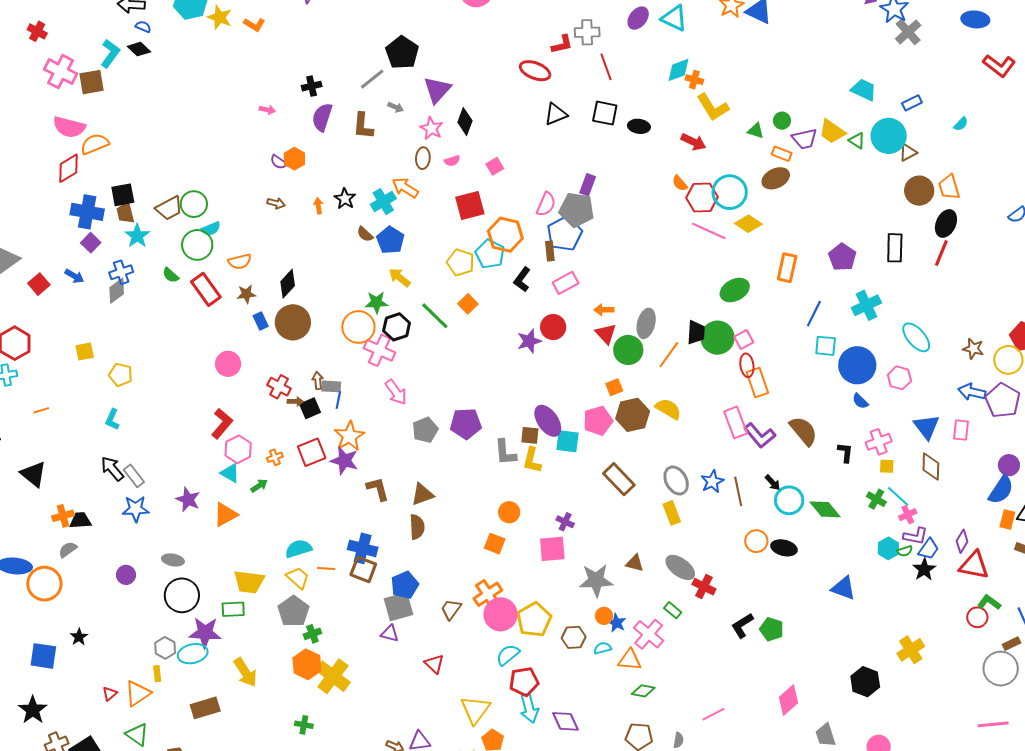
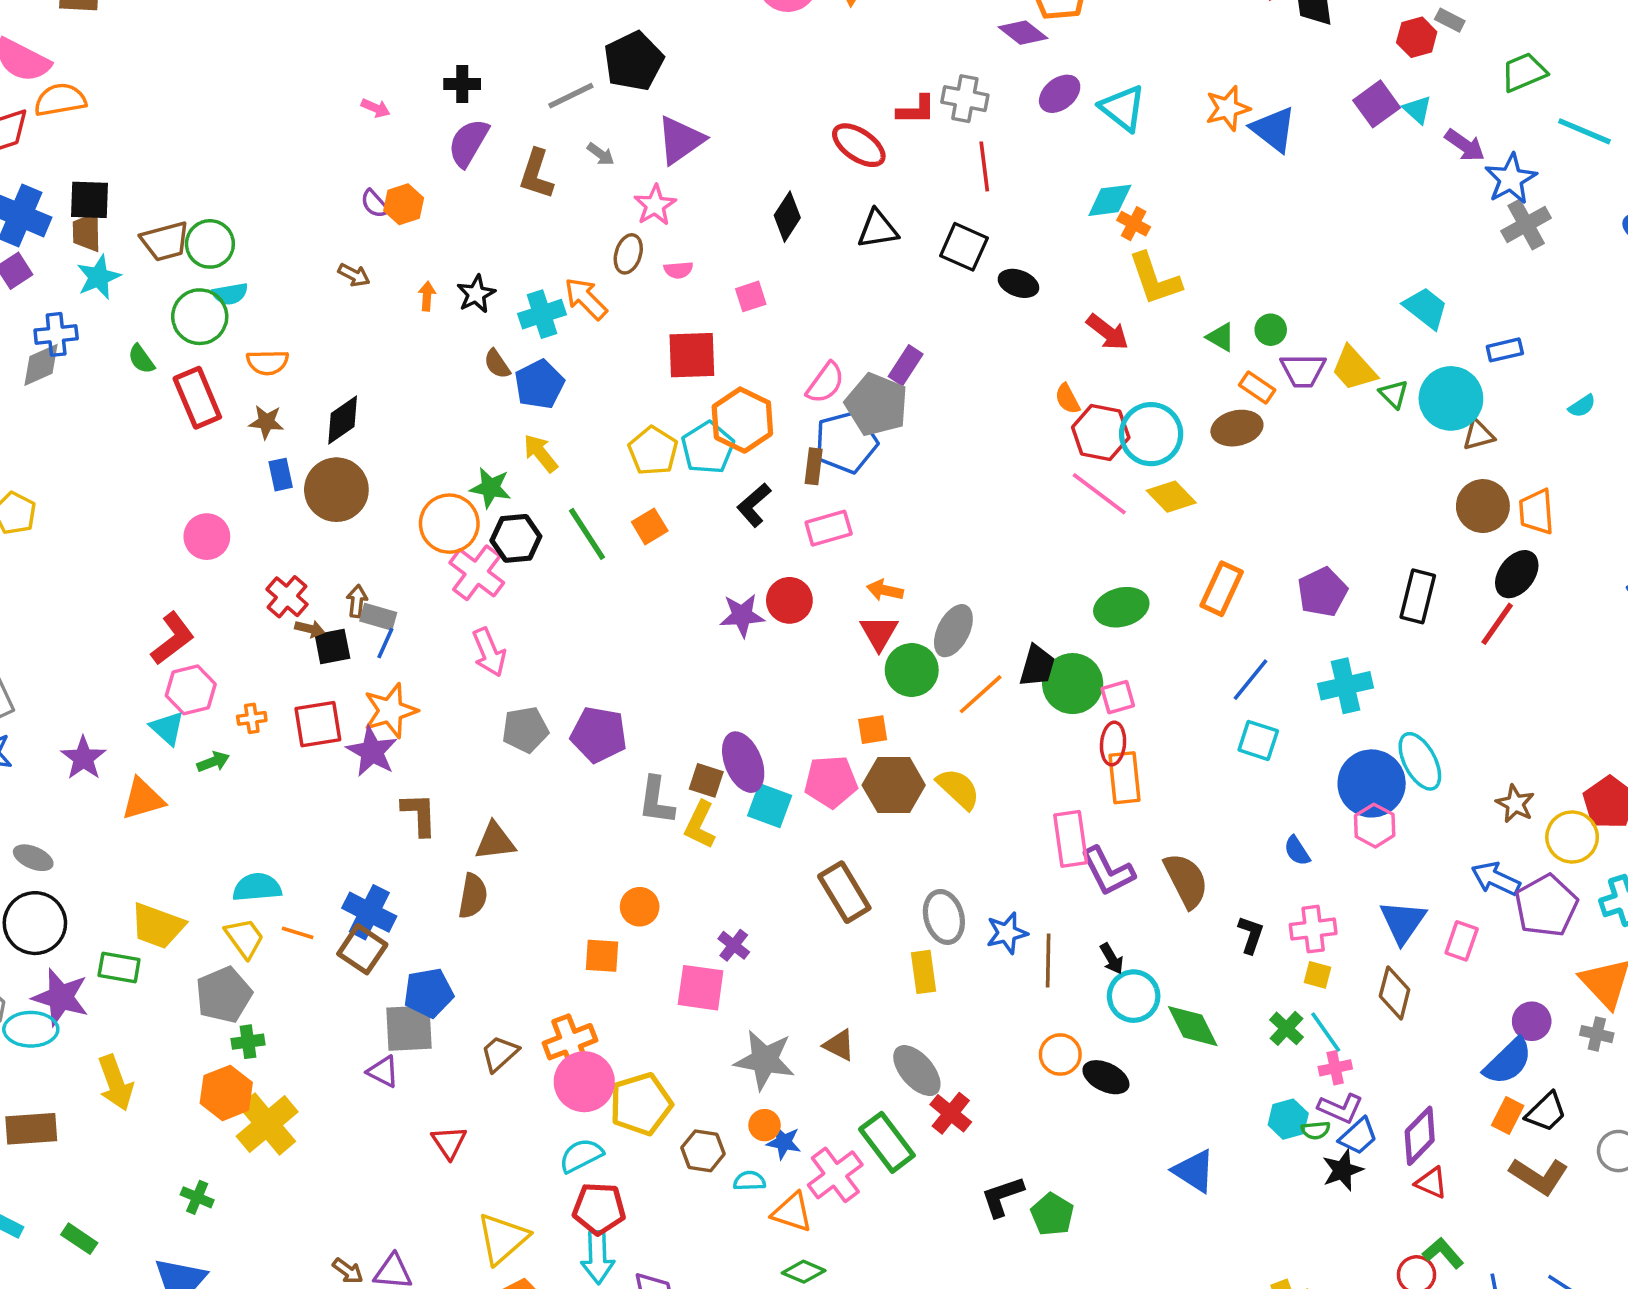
black diamond: (465, 122) -> (787, 217), moved
blue circle: (857, 365) -> (1372, 783), moved
purple diamond: (962, 541) -> (1420, 1136), size x1.4
orange square: (495, 544) -> (602, 956), turned -30
red triangle: (974, 565) -> (1431, 1183), size x0.6
green rectangle: (673, 610) -> (887, 1142), size x1.8
blue star: (617, 623) -> (784, 1142), turned -30

